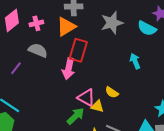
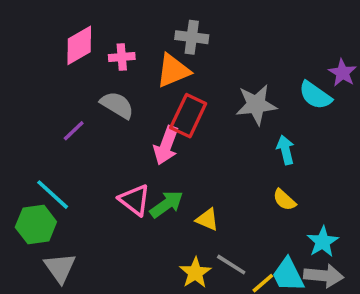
gray star: (112, 23) -> (256, 105), moved
yellow semicircle: (112, 92) -> (284, 200), moved
pink triangle: (86, 98) -> (135, 200), moved
green arrow: (76, 116) -> (167, 204), moved

